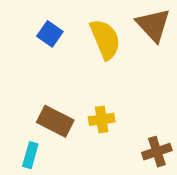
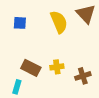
blue square: (50, 34) -> (20, 23), moved, turned -32
brown cross: (157, 152) -> (83, 76), moved

